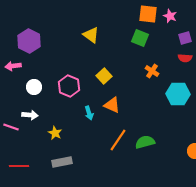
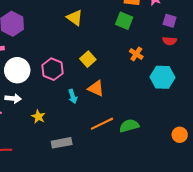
purple square: (185, 38) -> (170, 21), turned 32
white circle: (34, 87) -> (17, 70), size x1.6
orange line: (118, 140) -> (102, 124), turned 30
gray rectangle: (62, 162) -> (62, 143), moved

